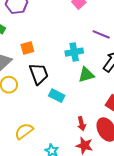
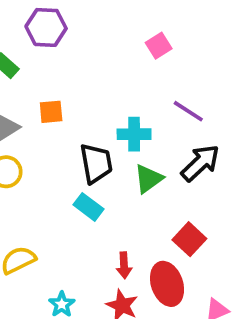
black trapezoid: (39, 74) -> (96, 163), moved
green triangle: (86, 75) -> (148, 179), turned -30

